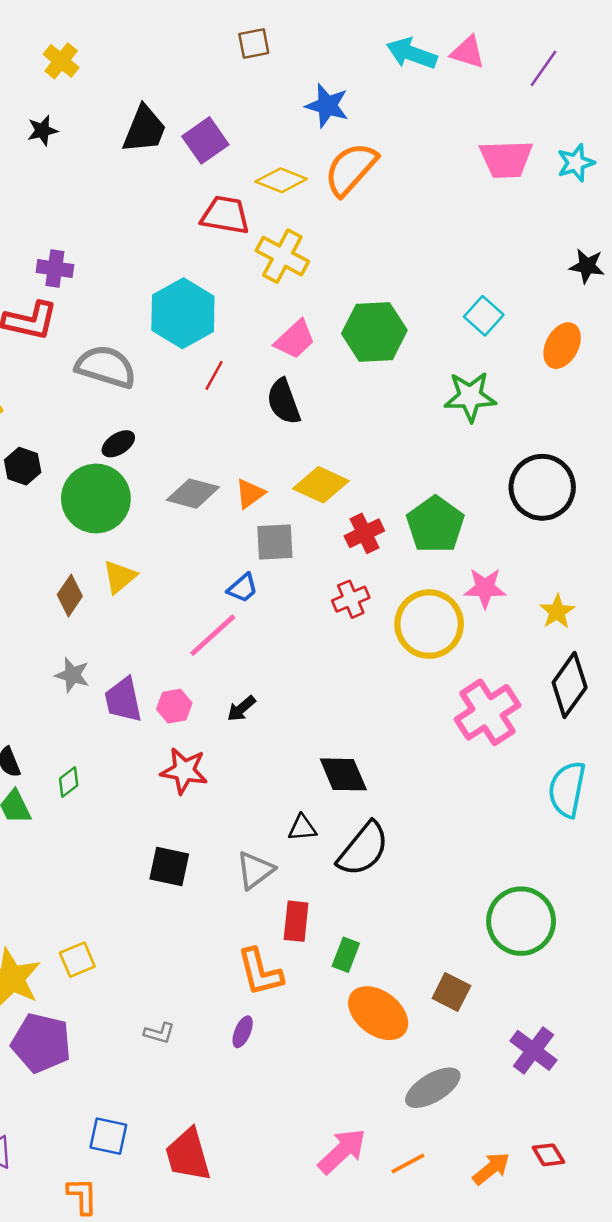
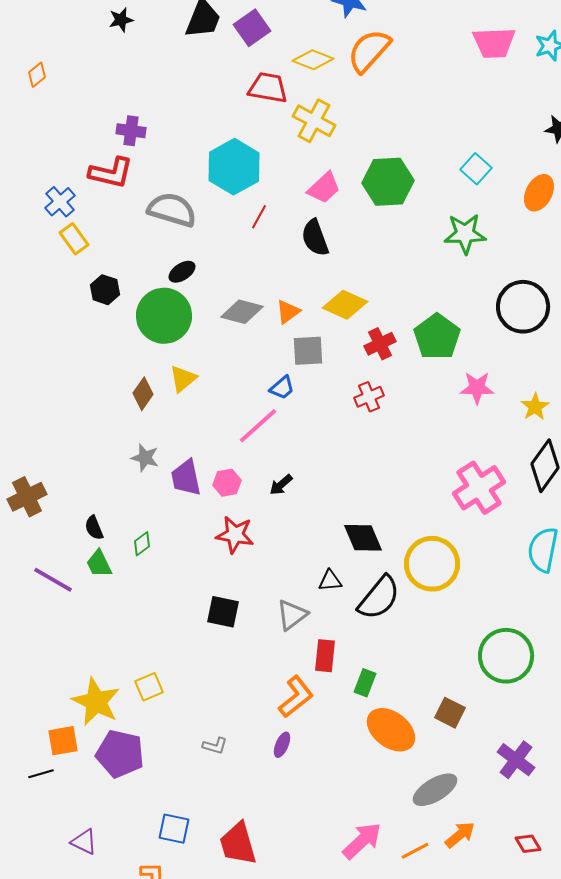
yellow circle: (429, 624) -> (432, 564), moved
orange L-shape: (260, 972) -> (296, 697), turned -114
orange arrow: (491, 1169) -> (460, 835), moved

